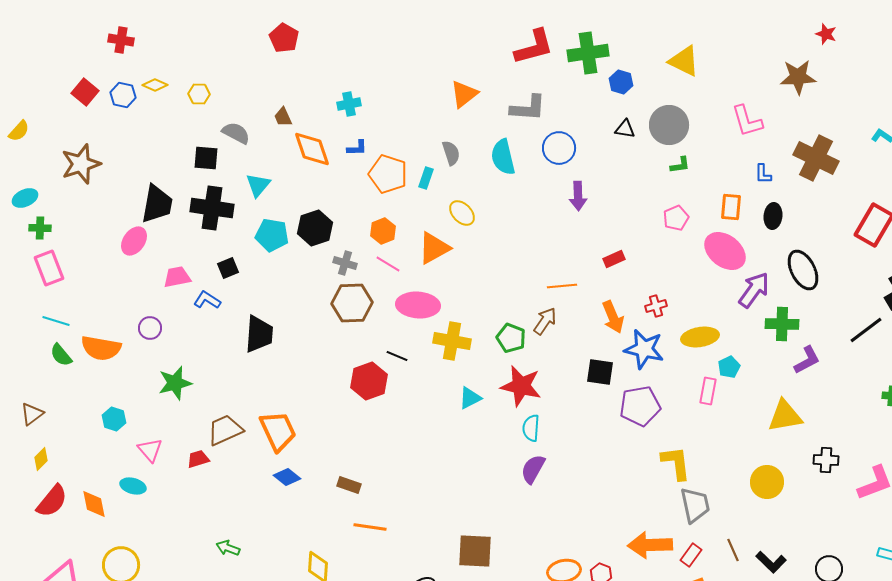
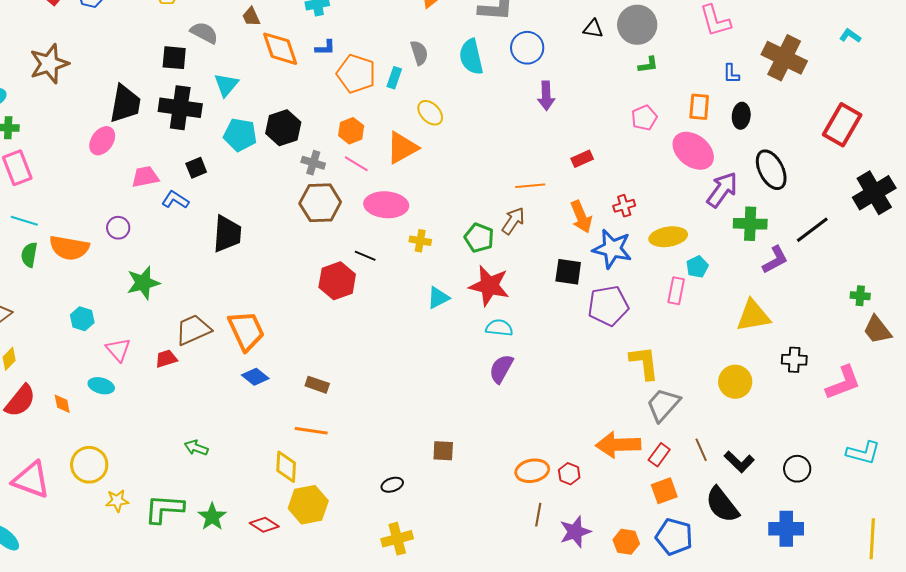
black line: (866, 330) -> (812, 230), moved
yellow cross: (452, 341) -> (420, 241), size x0.6
green semicircle: (61, 355) -> (29, 255), turned 50
cyan semicircle: (531, 428) -> (499, 328), turned 92
orange diamond: (94, 504) -> (62, 404), size x0.7
gray trapezoid: (695, 505) -> (663, 405), turned -126
orange line: (370, 527) -> (311, 431), moved
brown square: (475, 551) -> (443, 451), size x0.6

